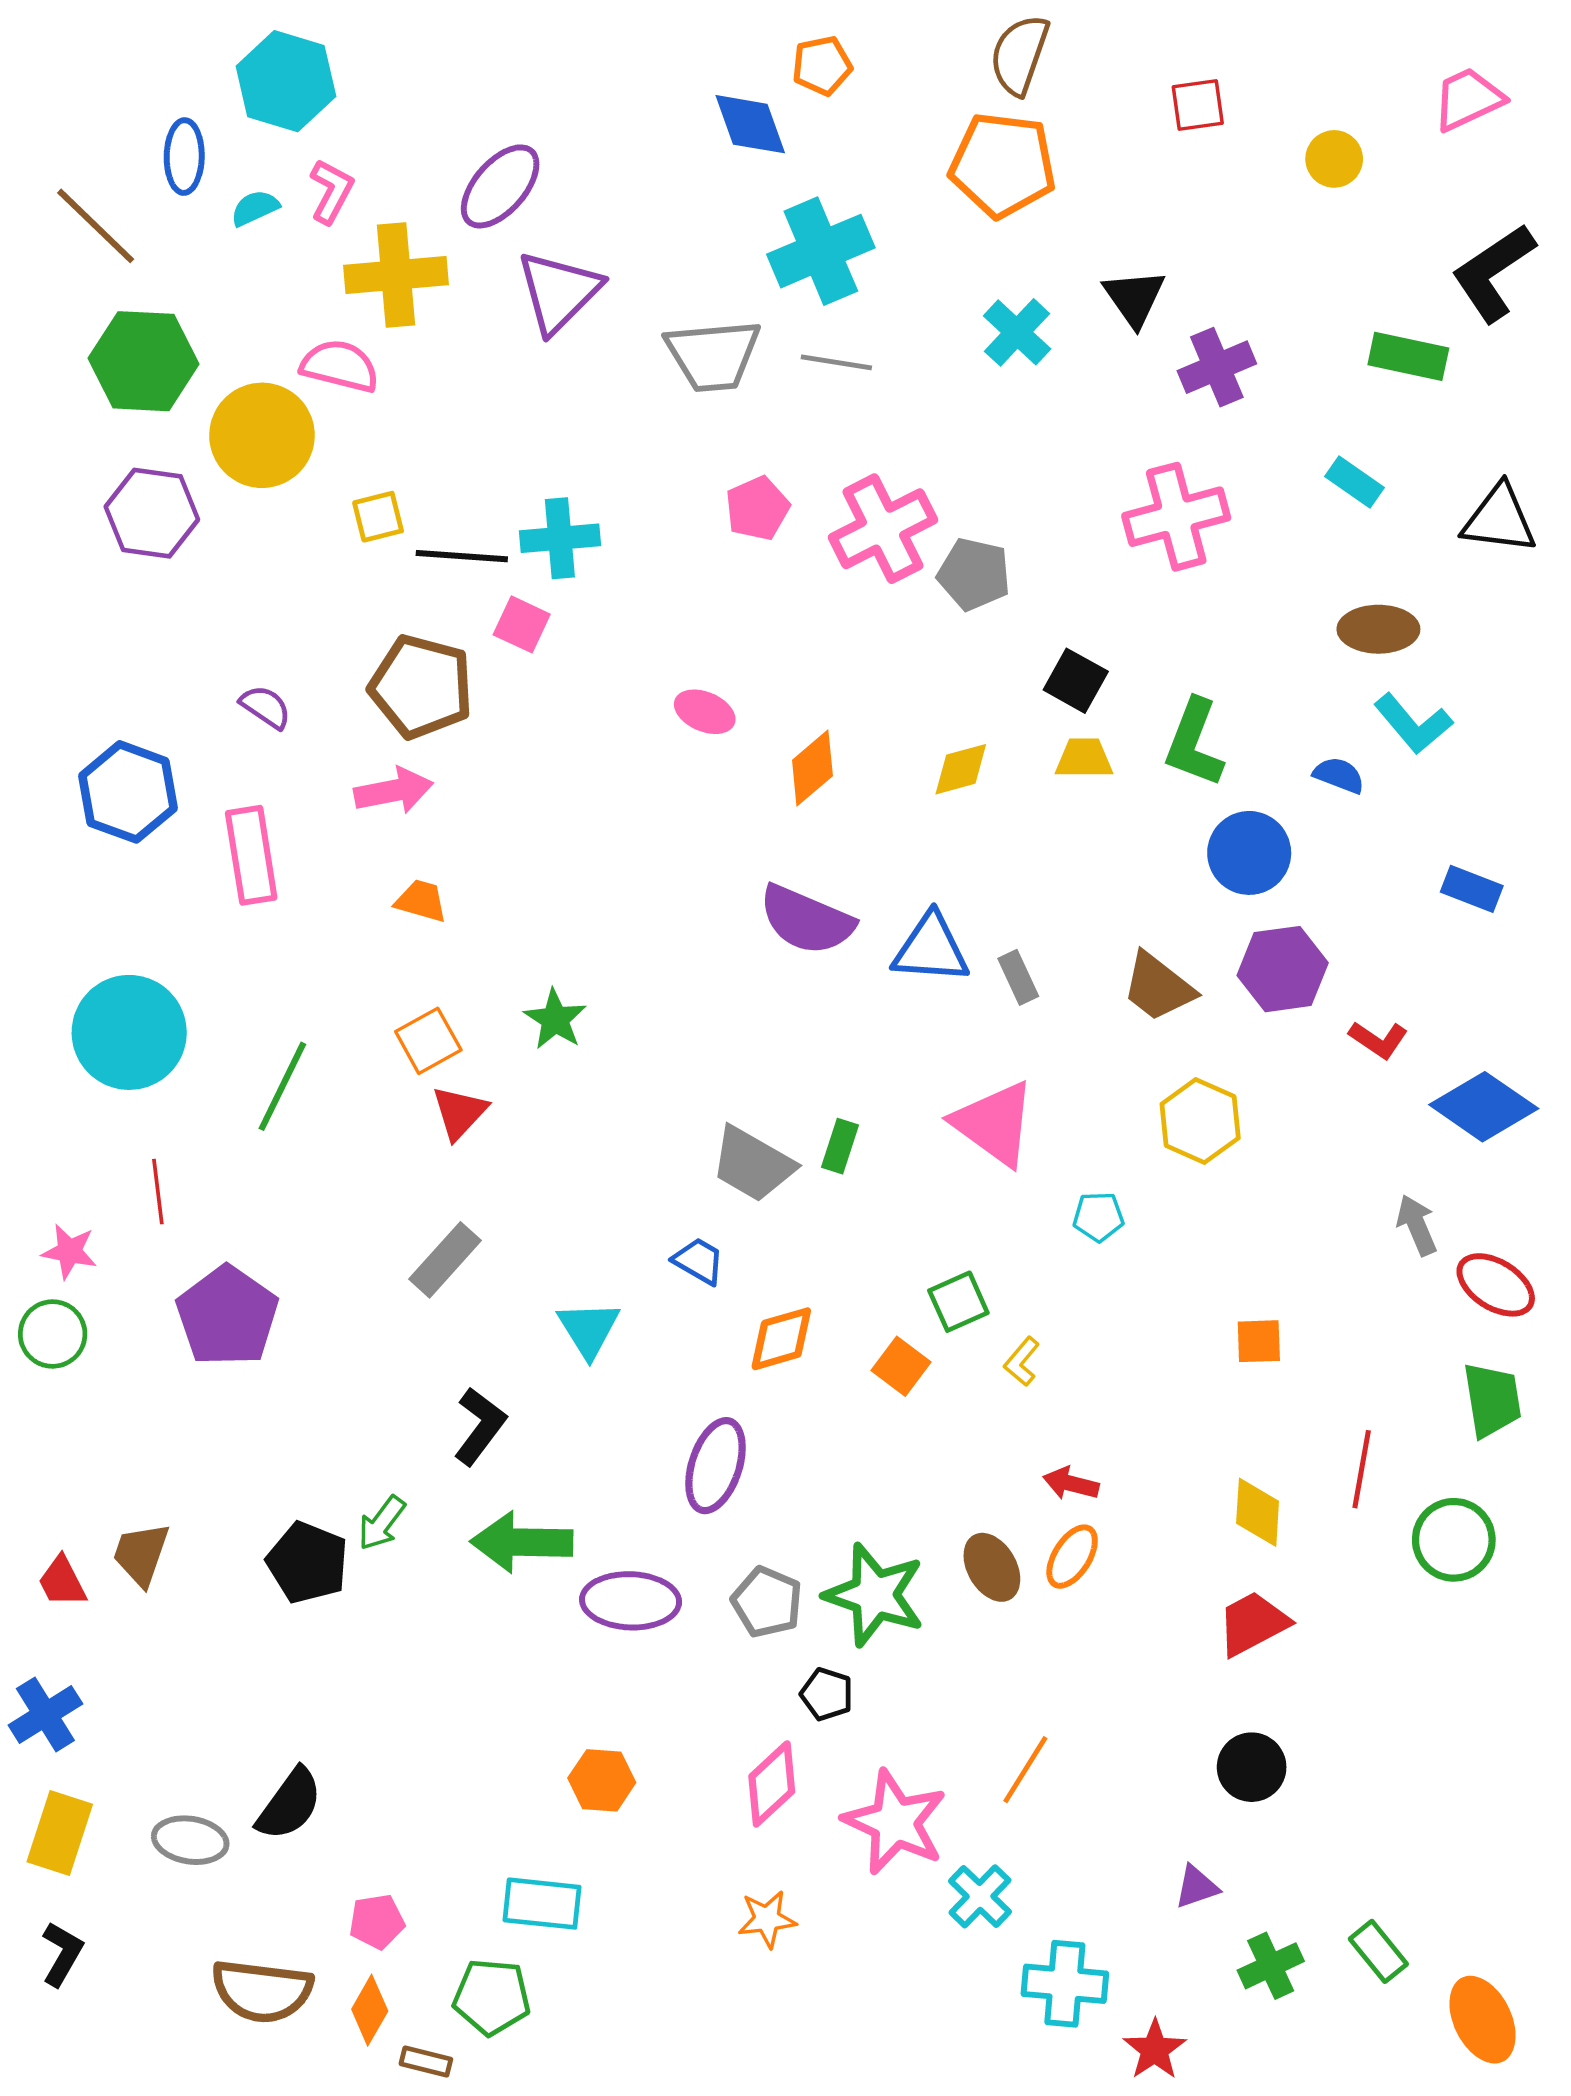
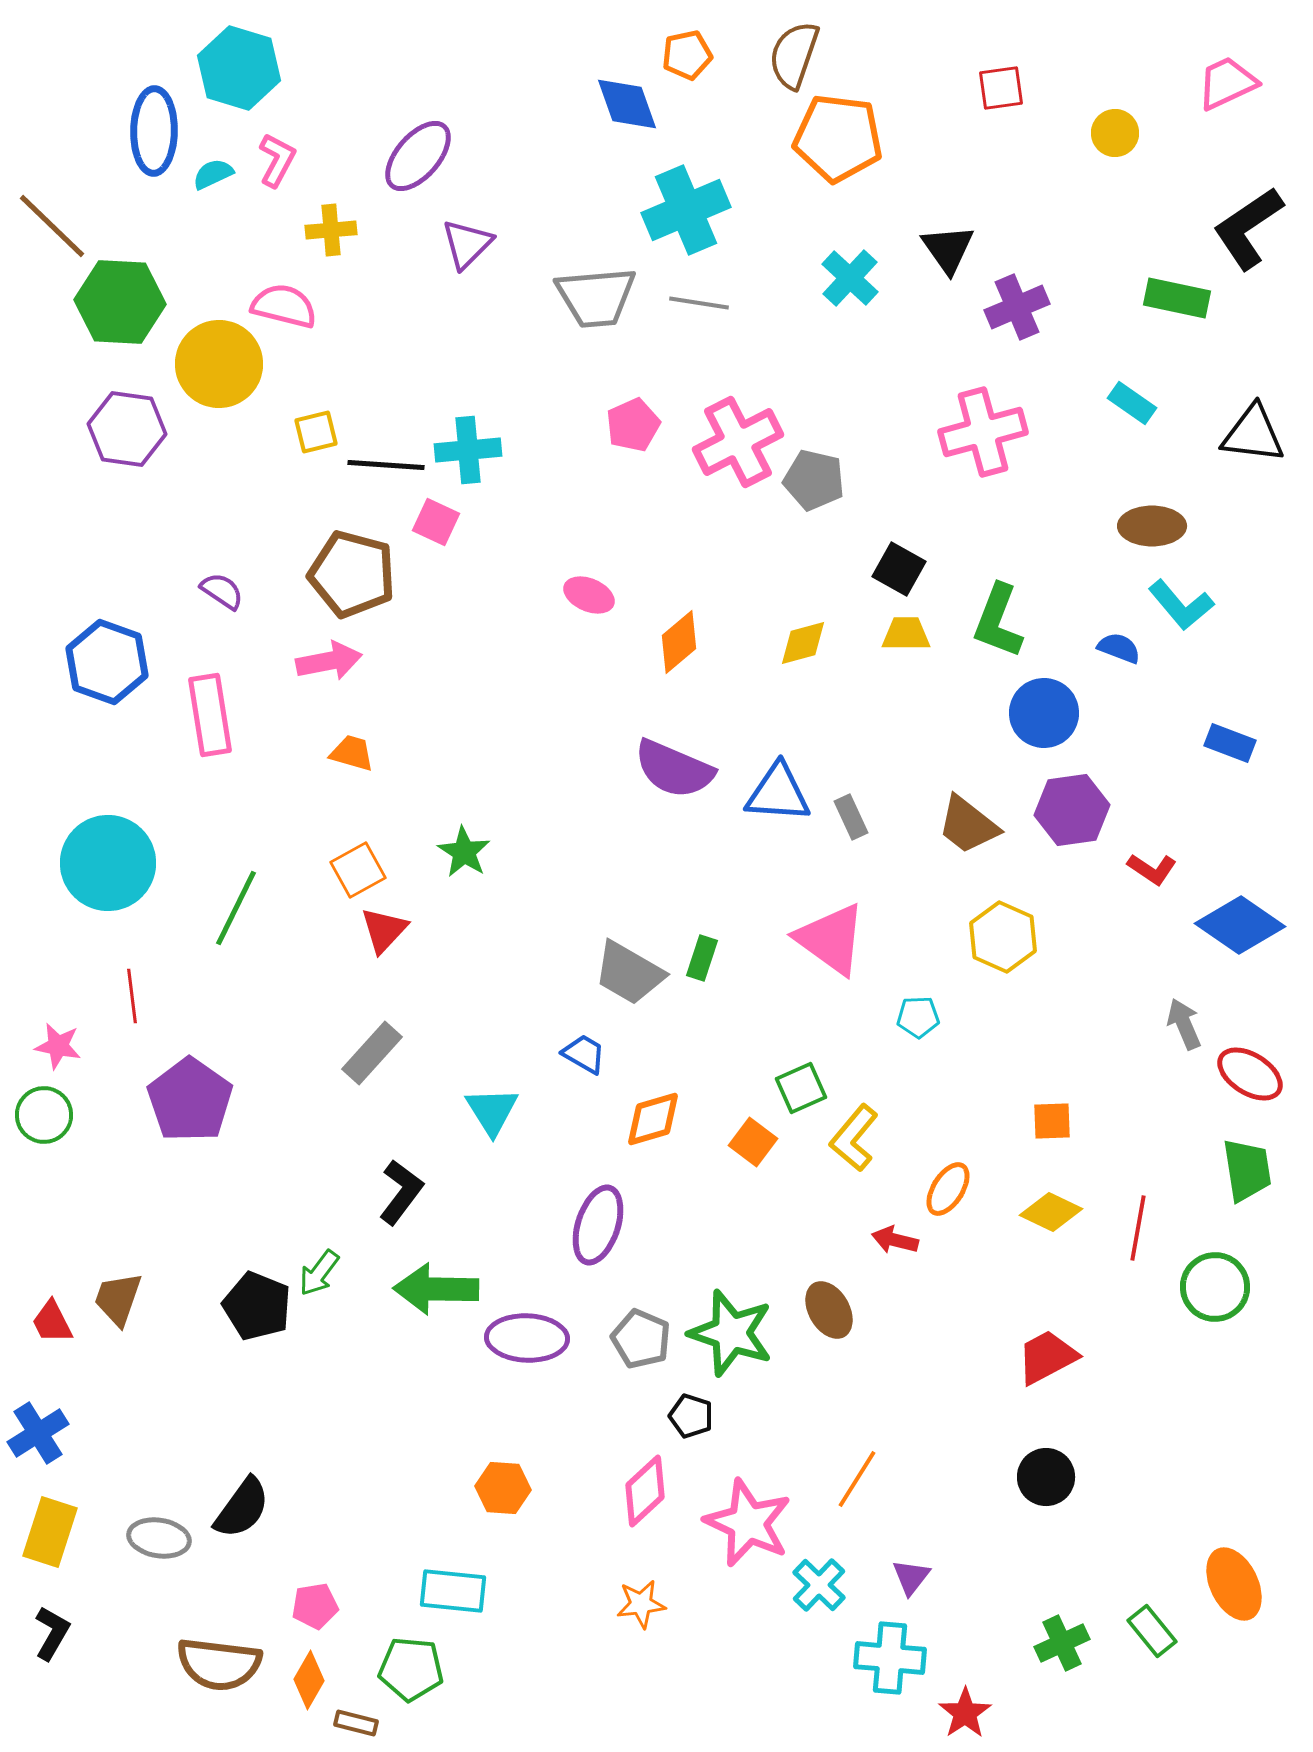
brown semicircle: (1019, 55) -> (794, 55), moved
blue ellipse: (184, 157) -> (154, 131), size x1.4
brown line: (96, 226) -> (52, 226), moved
yellow cross: (396, 275) -> (331, 230), size x0.6
purple triangle: (559, 292) -> (467, 244), size x0.7
yellow L-shape: (1022, 1362) -> (854, 1138), size x1.6
yellow diamond: (1258, 1512) -> (1051, 1212), moved, turned -68
orange ellipse: (1072, 1557) -> (948, 1189), moved
purple triangle: (1197, 1887) -> (911, 1577), moved, turned -33
orange ellipse: (1483, 2020) -> (1234, 1584), moved

